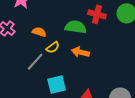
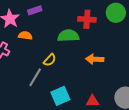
orange semicircle: (39, 32) -> (25, 36), moved
orange arrow: (80, 52) -> (95, 59), moved

